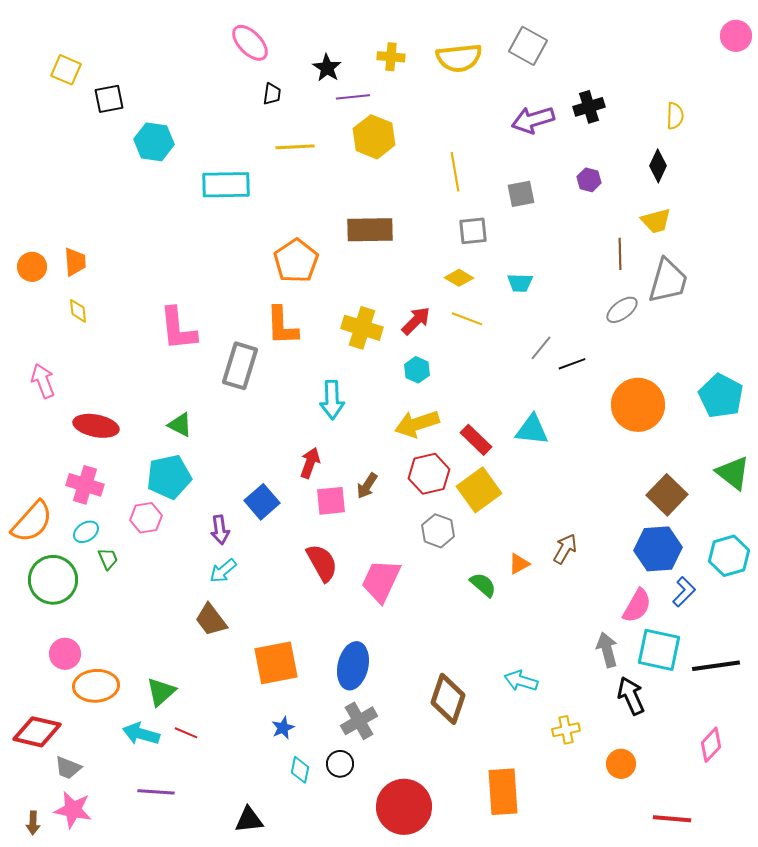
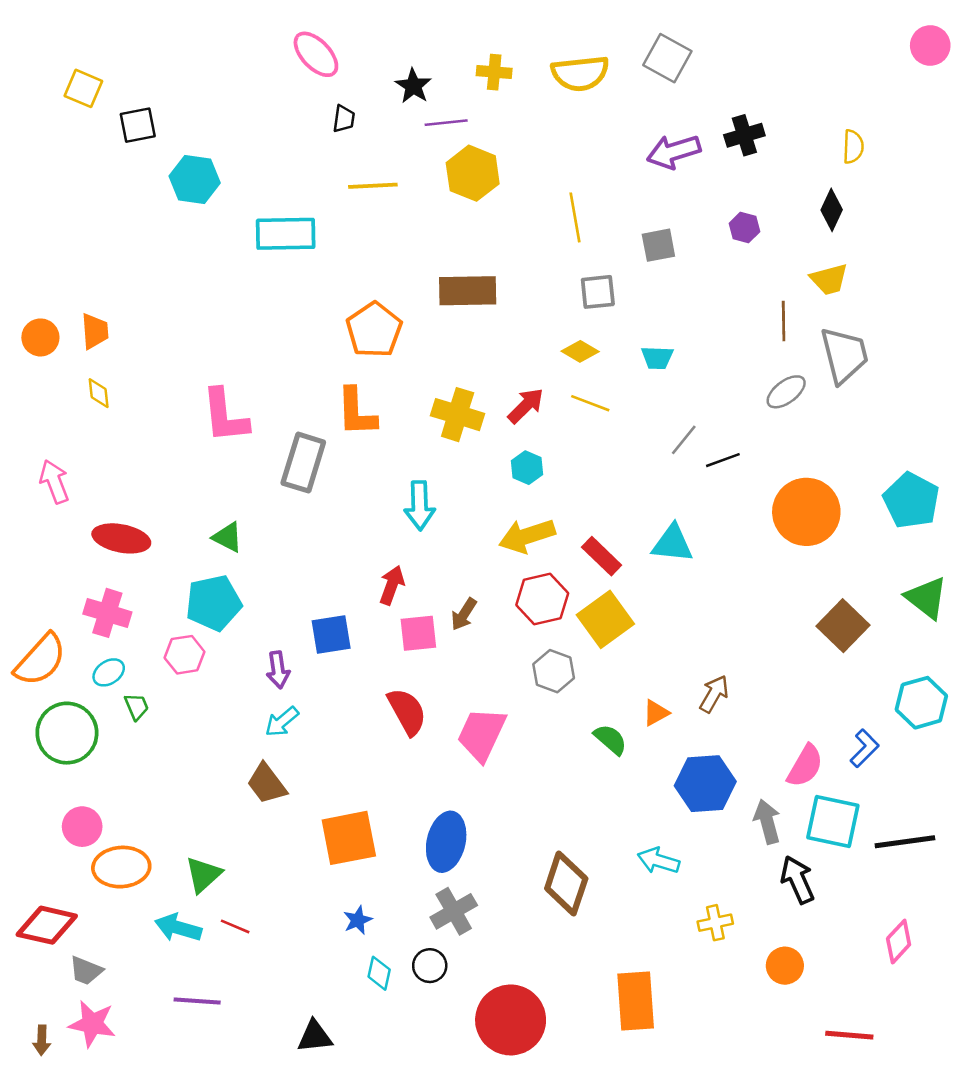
gray trapezoid: (668, 281) -> (844, 355), turned -30
blue square: (262, 502) -> (331, 634), turned 32
blue hexagon: (658, 549) -> (705, 784), moved

